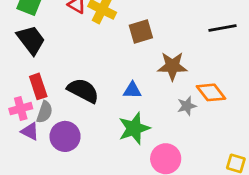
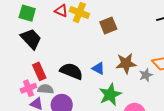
brown star: (172, 66) -> (126, 63), moved
blue triangle: (132, 90) -> (98, 68), moved, turned 32
gray semicircle: (45, 112) -> (46, 89), turned -98

